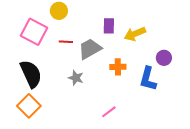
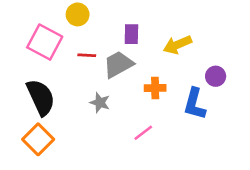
purple rectangle: (109, 26) -> (131, 34), moved
pink line: (109, 112) -> (143, 133), moved

